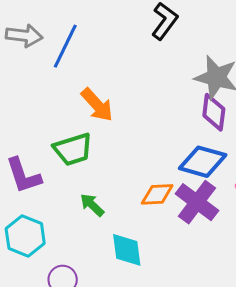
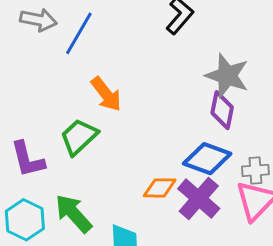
green trapezoid: (73, 149) -> (79, 137), turned 150
green arrow: (92, 205) -> (73, 214), moved, size x1.6

